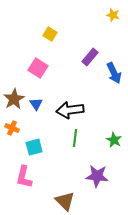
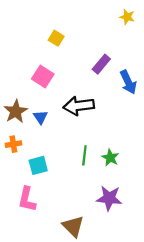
black arrow: (70, 110) -> (79, 106), moved
orange cross: (12, 128) -> (13, 144), turned -32
green star: (114, 140) -> (110, 158), moved

